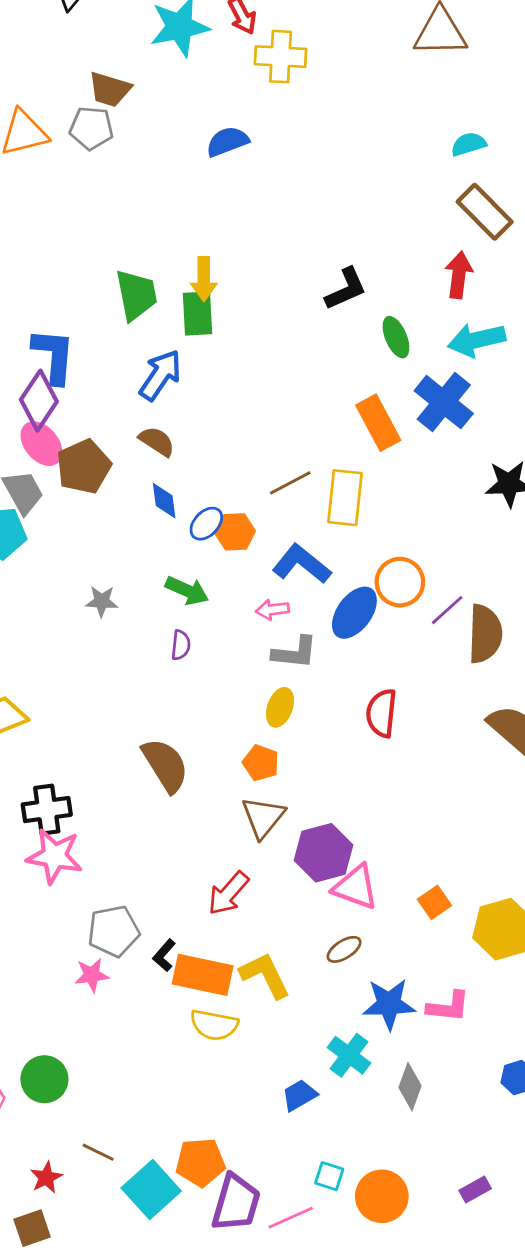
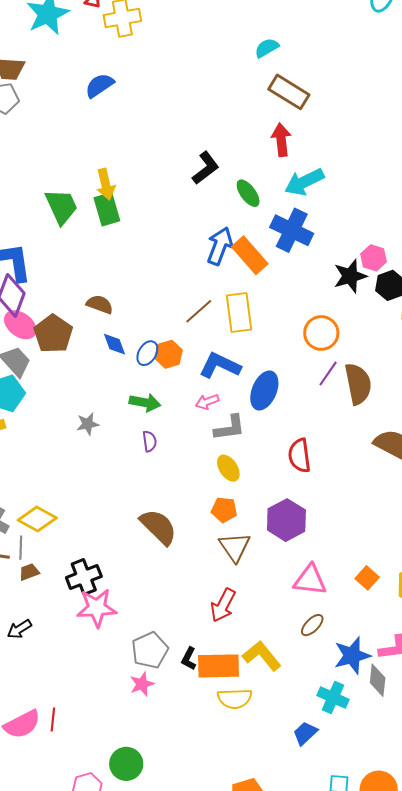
blue arrow: (160, 375) -> (220, 246), moved
orange circle: (400, 582) -> (321, 333), moved
yellow ellipse: (280, 707) -> (228, 468), turned -40
purple hexagon: (324, 853) -> (286, 520), moved
gray diamond: (410, 1087) -> (378, 680), moved

